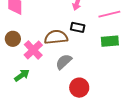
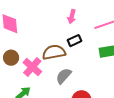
black rectangle: (78, 27) -> (75, 41), turned -32

